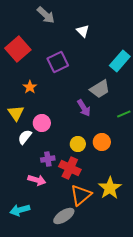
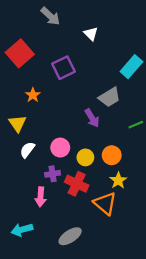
pink circle: (42, 123) -> (60, 148), moved
pink arrow: (37, 180) -> (41, 197), turned 78
yellow star: (110, 188) -> (118, 180), moved, size x0.7
orange triangle: (81, 195) -> (105, 203), moved, turned -40

